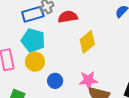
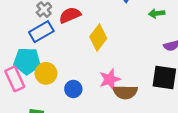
blue rectangle: (33, 14) -> (41, 32), moved
cyan pentagon: (33, 40) -> (27, 61), moved

